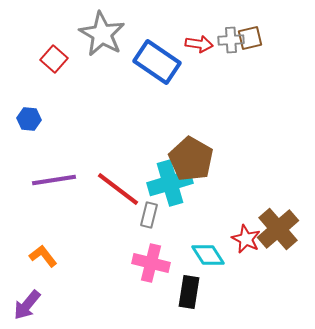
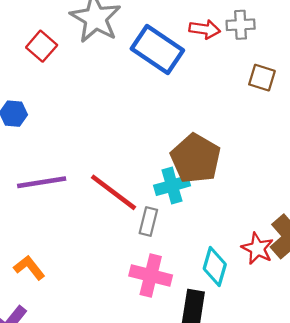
brown square: (250, 38) -> (262, 78), moved, turned 30
cyan cross: (170, 183) -> (172, 186), size x0.7
cyan diamond: (208, 255) -> (215, 267), turned 48

